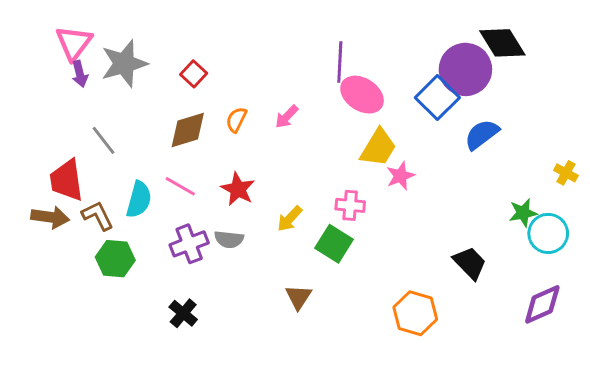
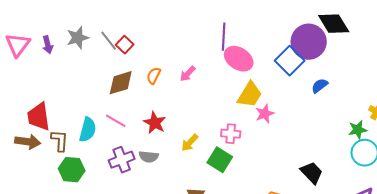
pink triangle: (74, 43) -> (18, 45), moved
gray star: (124, 64) -> (78, 38), size x0.7
blue semicircle: (482, 134) -> (320, 86), size x0.7
gray line: (103, 140) -> (109, 41), moved
green star: (523, 213) -> (358, 130), moved
brown L-shape: (98, 216) -> (60, 141), turned 30

